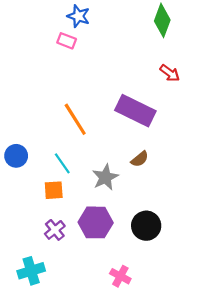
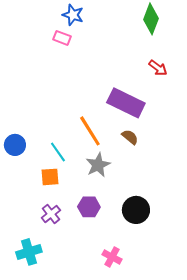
orange line: (75, 119) -> (90, 131), moved
brown semicircle: (140, 159) -> (130, 137), moved, turned -102
purple hexagon: (96, 222) -> (89, 207), size x0.7

